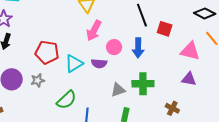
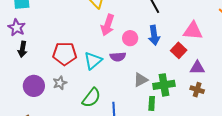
red square: (165, 29) -> (179, 50), moved, turned 35
pink triangle: (190, 51) -> (193, 31), moved
purple triangle: (189, 79) -> (197, 68), moved
green cross: (143, 84) -> (164, 85), moved

